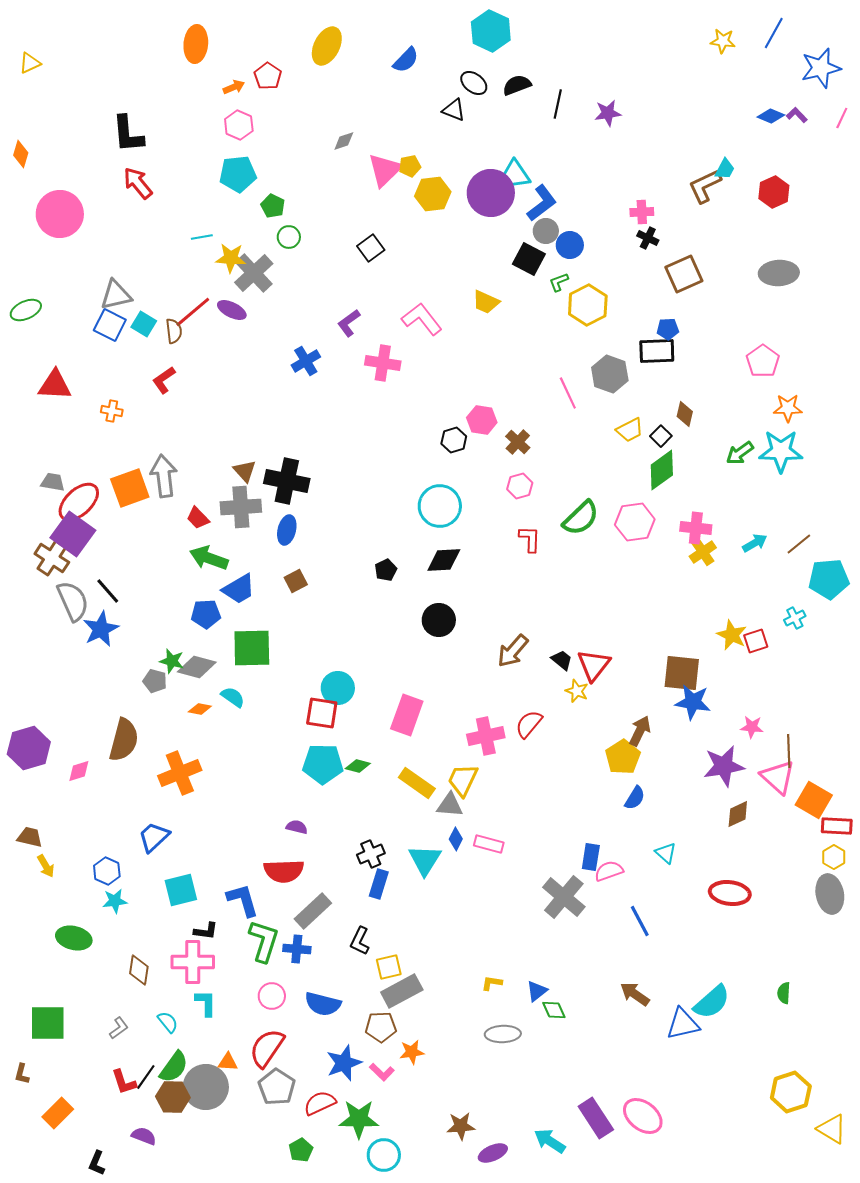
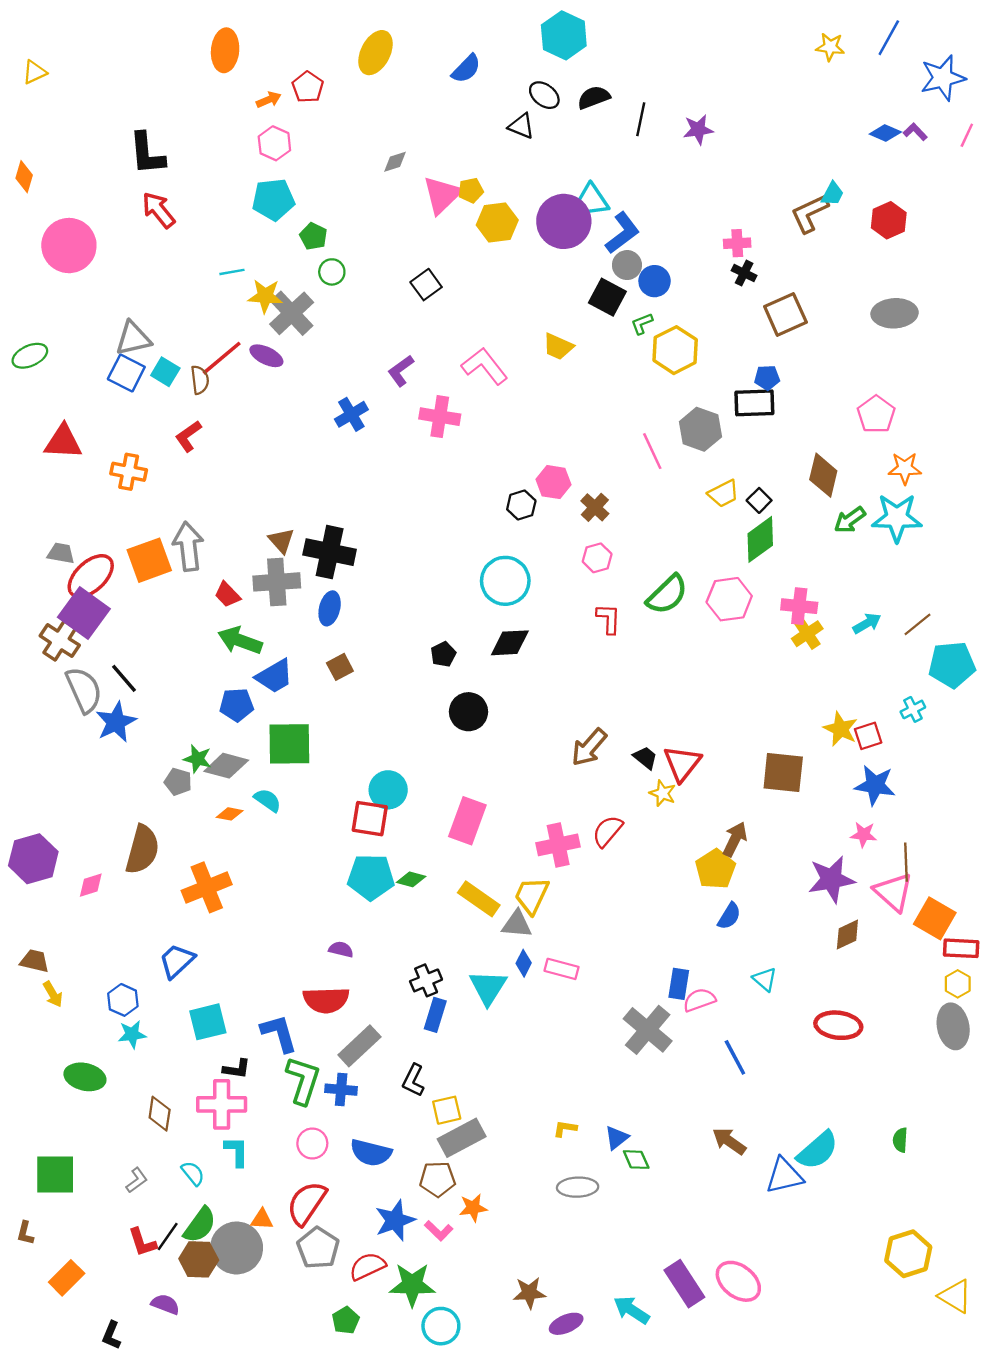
orange cross: (112, 411) -> (129, 472), size x1.4
brown diamond: (685, 414) -> (823, 475), moved, size x1.5
black circle: (439, 620) -> (469, 712), moved
blue star: (693, 702) -> (875, 785), moved

